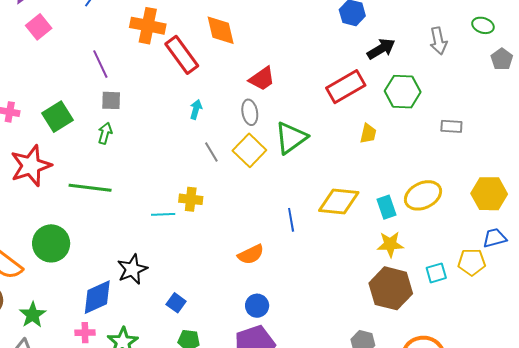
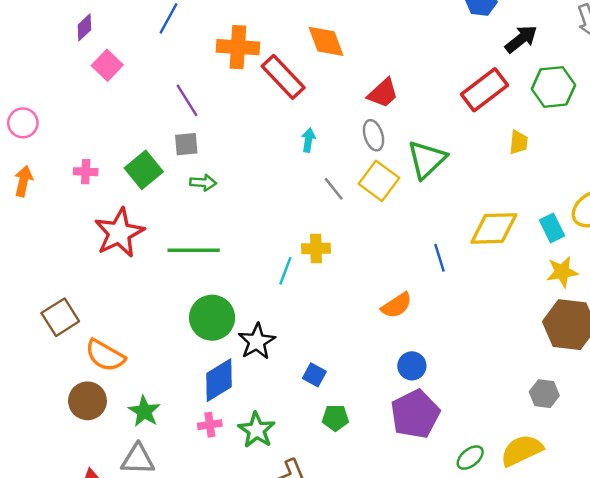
gray square: (111, 100) -> (186, 144), moved
green arrow: (105, 133) -> (203, 183), turned 85
cyan line: (163, 214) -> (285, 271), turned -60
green circle: (51, 243) -> (212, 318), moved

